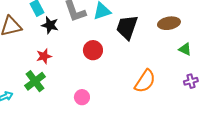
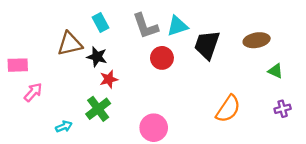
black star: (50, 25) -> (97, 57), moved
red circle: (93, 50) -> (162, 58), moved
pink circle: (82, 97) -> (154, 128), size x1.5

